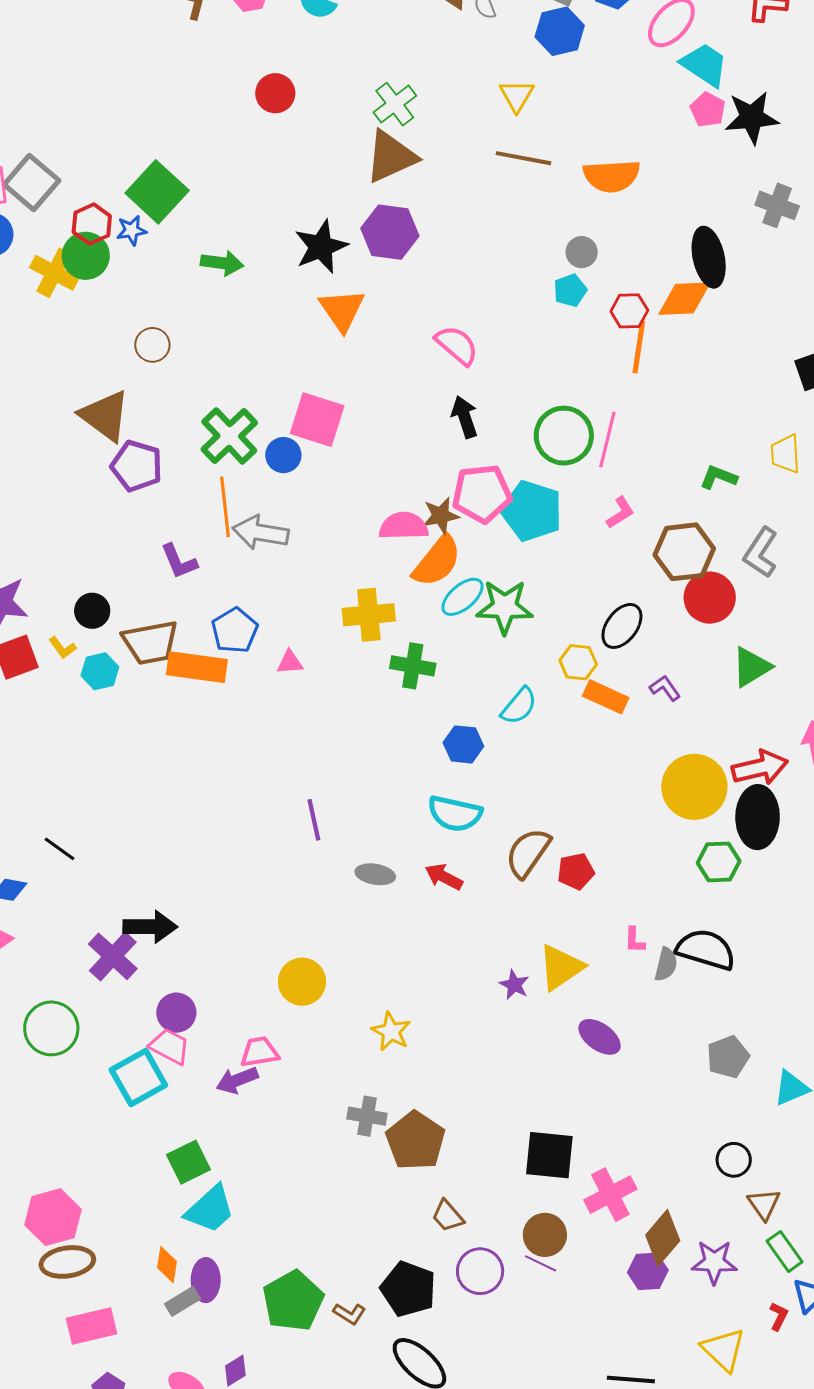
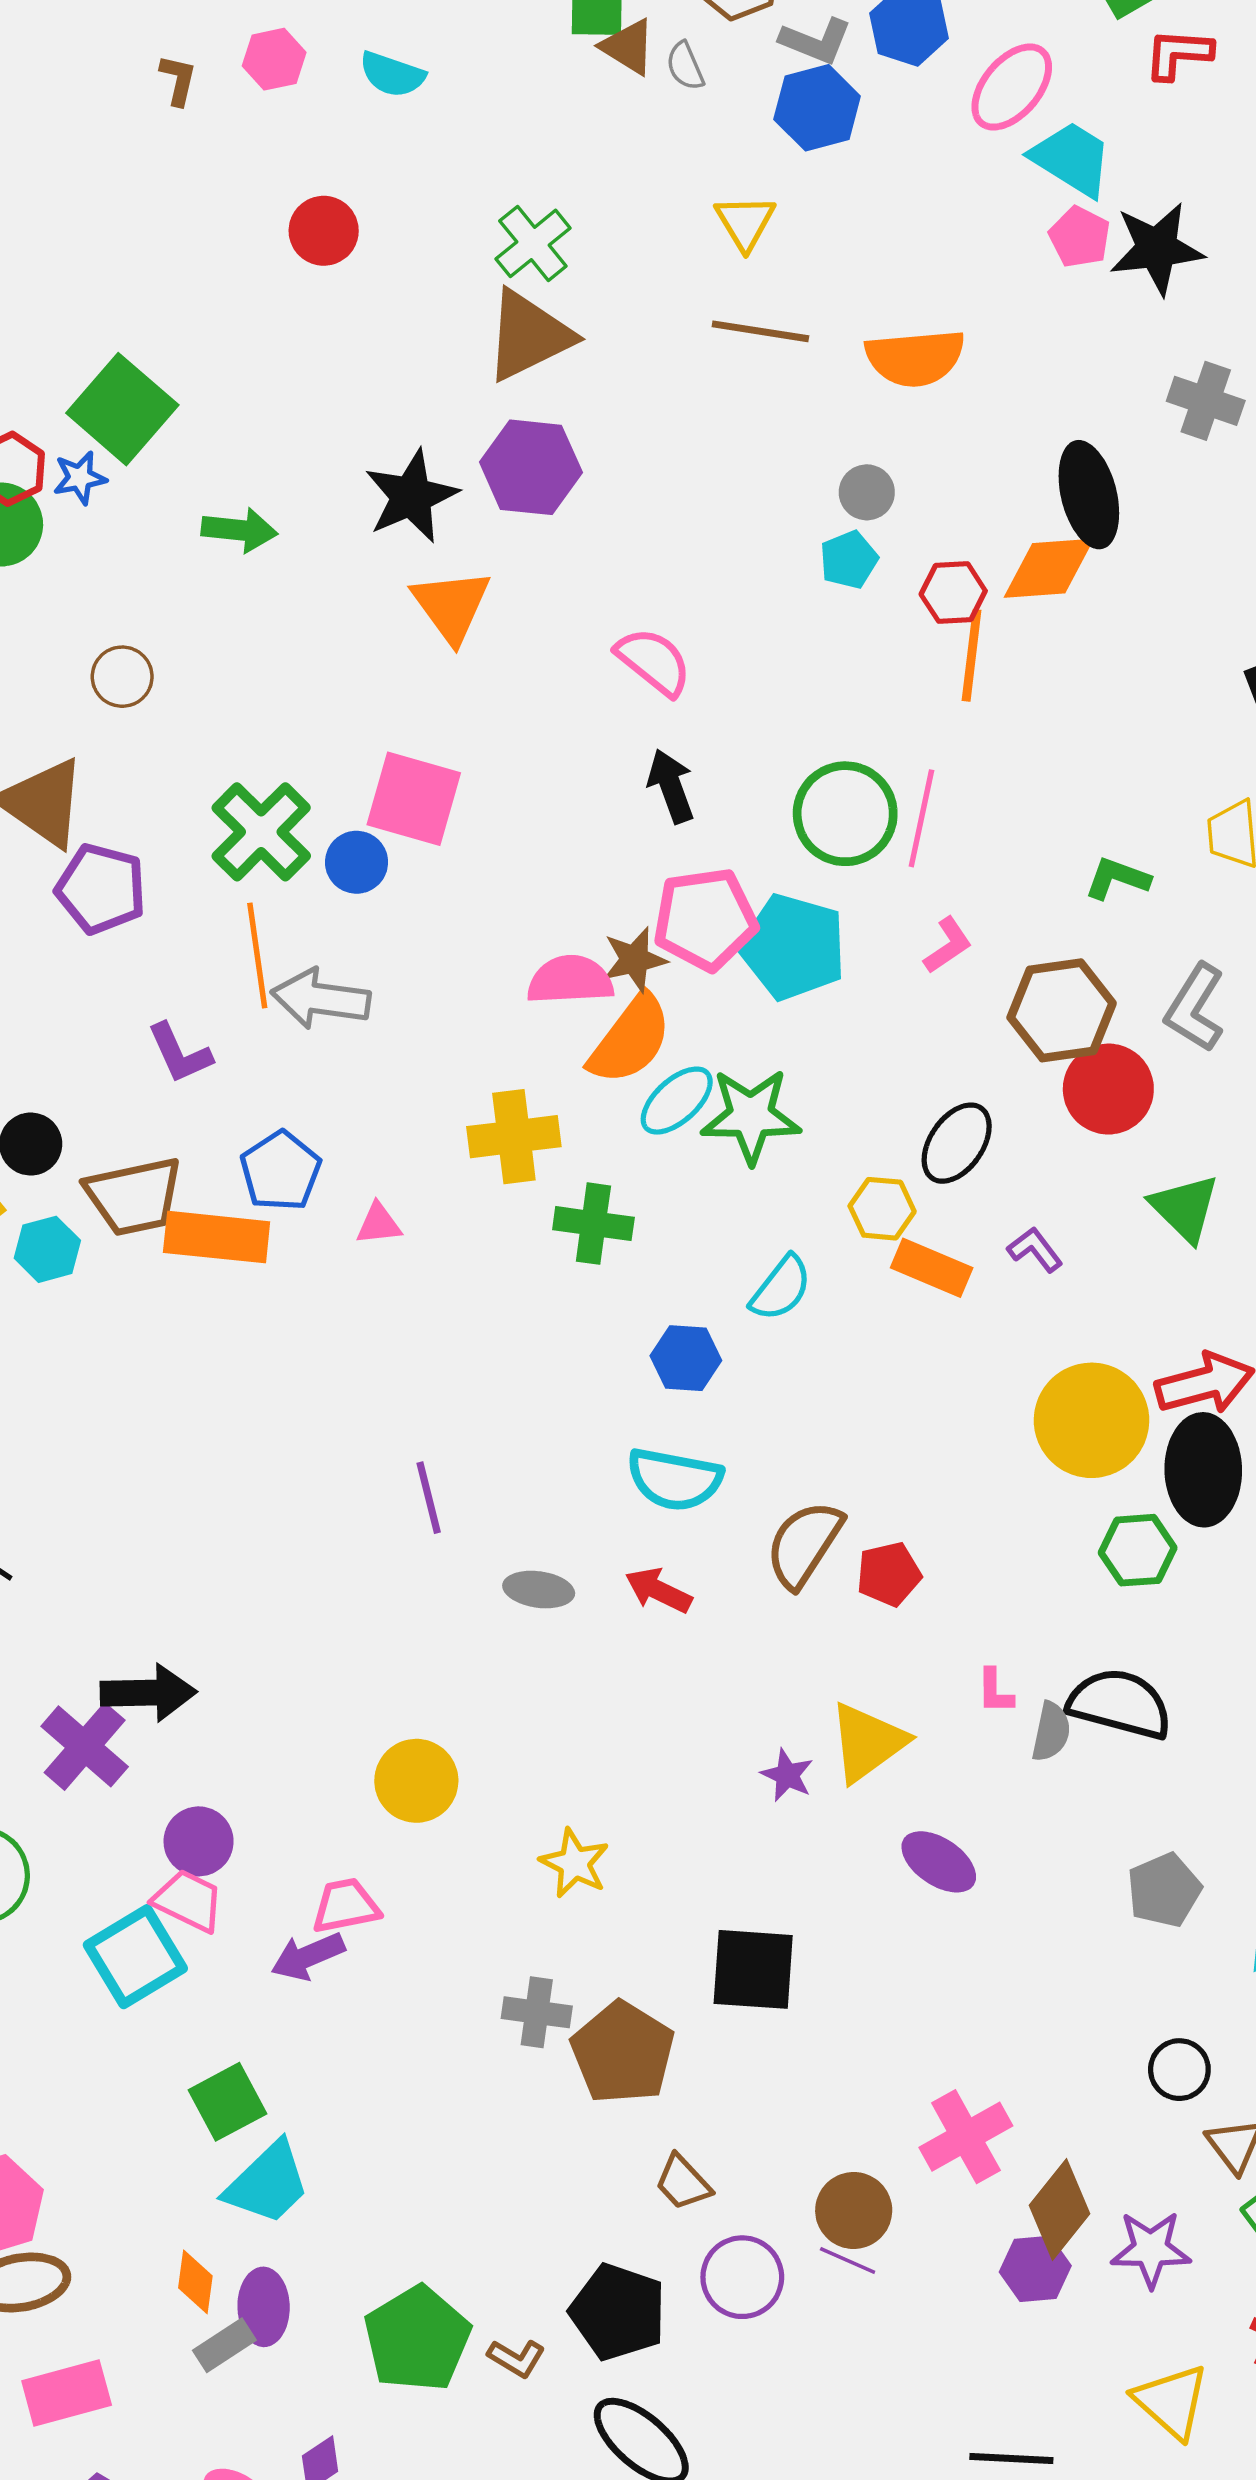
green triangle: (751, 667) -> (1185, 1208), turned -42
black square: (549, 1155) -> (753, 1969), moved

